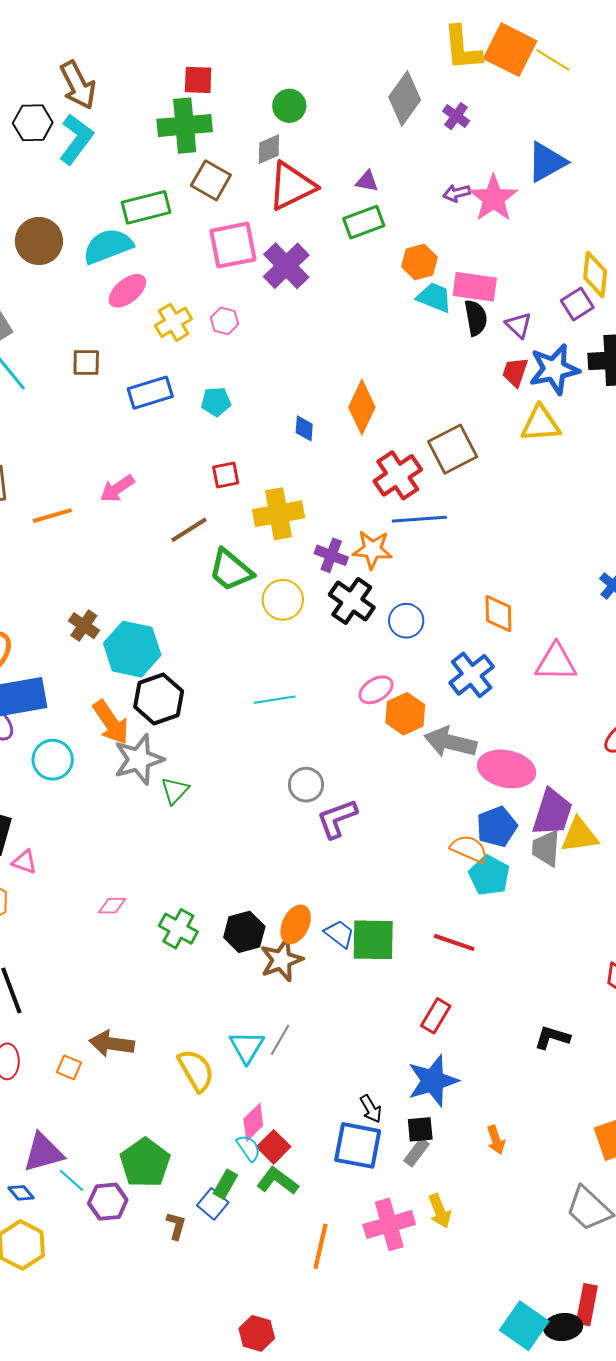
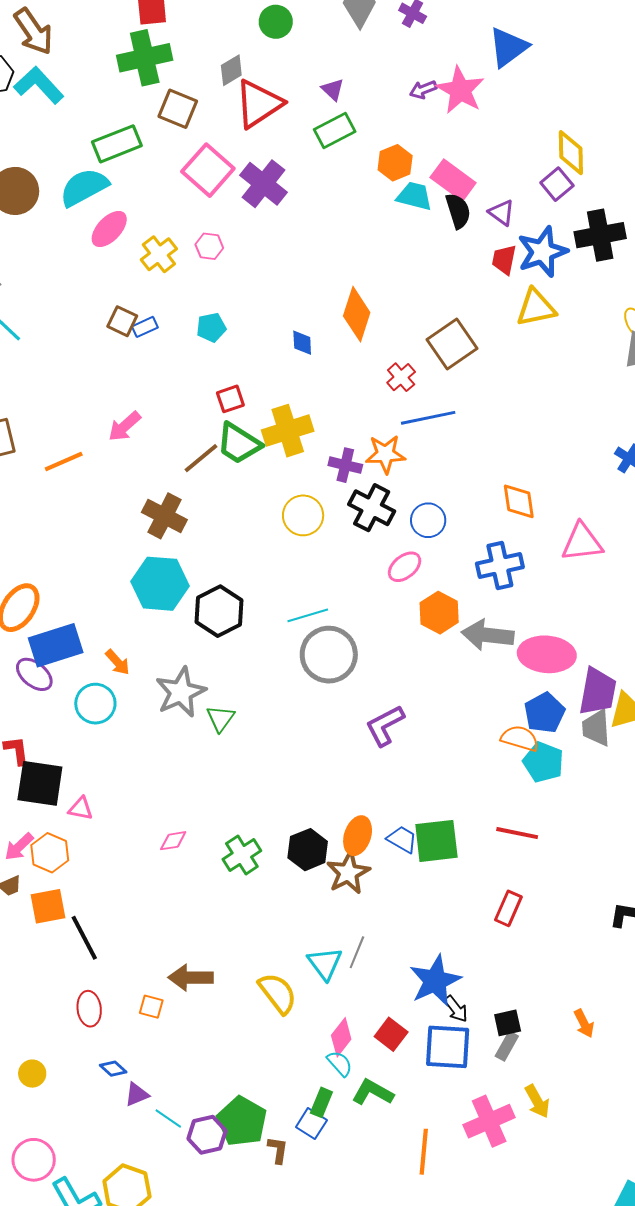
green circle: (289, 106) -> (276, 22), moved
cyan L-shape: (76, 139) -> (39, 85), turned -72
purple triangle: (367, 181) -> (333, 90), turned 40
pink square: (233, 245) -> (208, 170), turned -30
pink rectangle: (475, 287) -> (453, 180), turned 36
brown square: (86, 363) -> (122, 321), moved, turned 32
blue rectangle: (150, 393) -> (145, 327), size x0.6
red cross: (398, 475) -> (401, 377), size x0.6
green trapezoid: (231, 570) -> (239, 443), moved
brown cross: (84, 626) -> (164, 516), moved, size x1.4
blue cross: (472, 675) -> (500, 565), turned 33
pink ellipse: (376, 690) -> (405, 567), moved
black hexagon: (159, 699) -> (219, 611), moved
orange arrow: (111, 722) -> (117, 662), moved, size x0.6
gray circle: (306, 785) -> (329, 655), moved, size x1.6
green cross: (178, 929) -> (242, 855), turned 36
blue star: (433, 1081) -> (435, 981), moved
red square: (274, 1147) -> (391, 1034), moved
purple triangle: (43, 1153) -> (137, 1094), size x0.6
green pentagon: (145, 1163) -> (242, 1121), moved
blue diamond: (21, 1193) -> (113, 1069), moved

